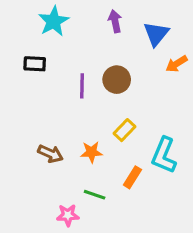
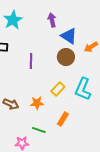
blue triangle: (156, 34) -> (69, 36), moved, turned -36
brown circle: (117, 80) -> (66, 57), moved
cyan L-shape: (164, 155) -> (83, 89), moved

